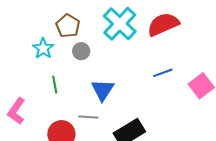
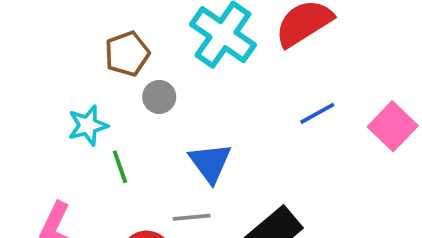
brown pentagon: (68, 26) -> (127, 54), turned 30
cyan star: (43, 48) -> (88, 125), moved, turned 30

